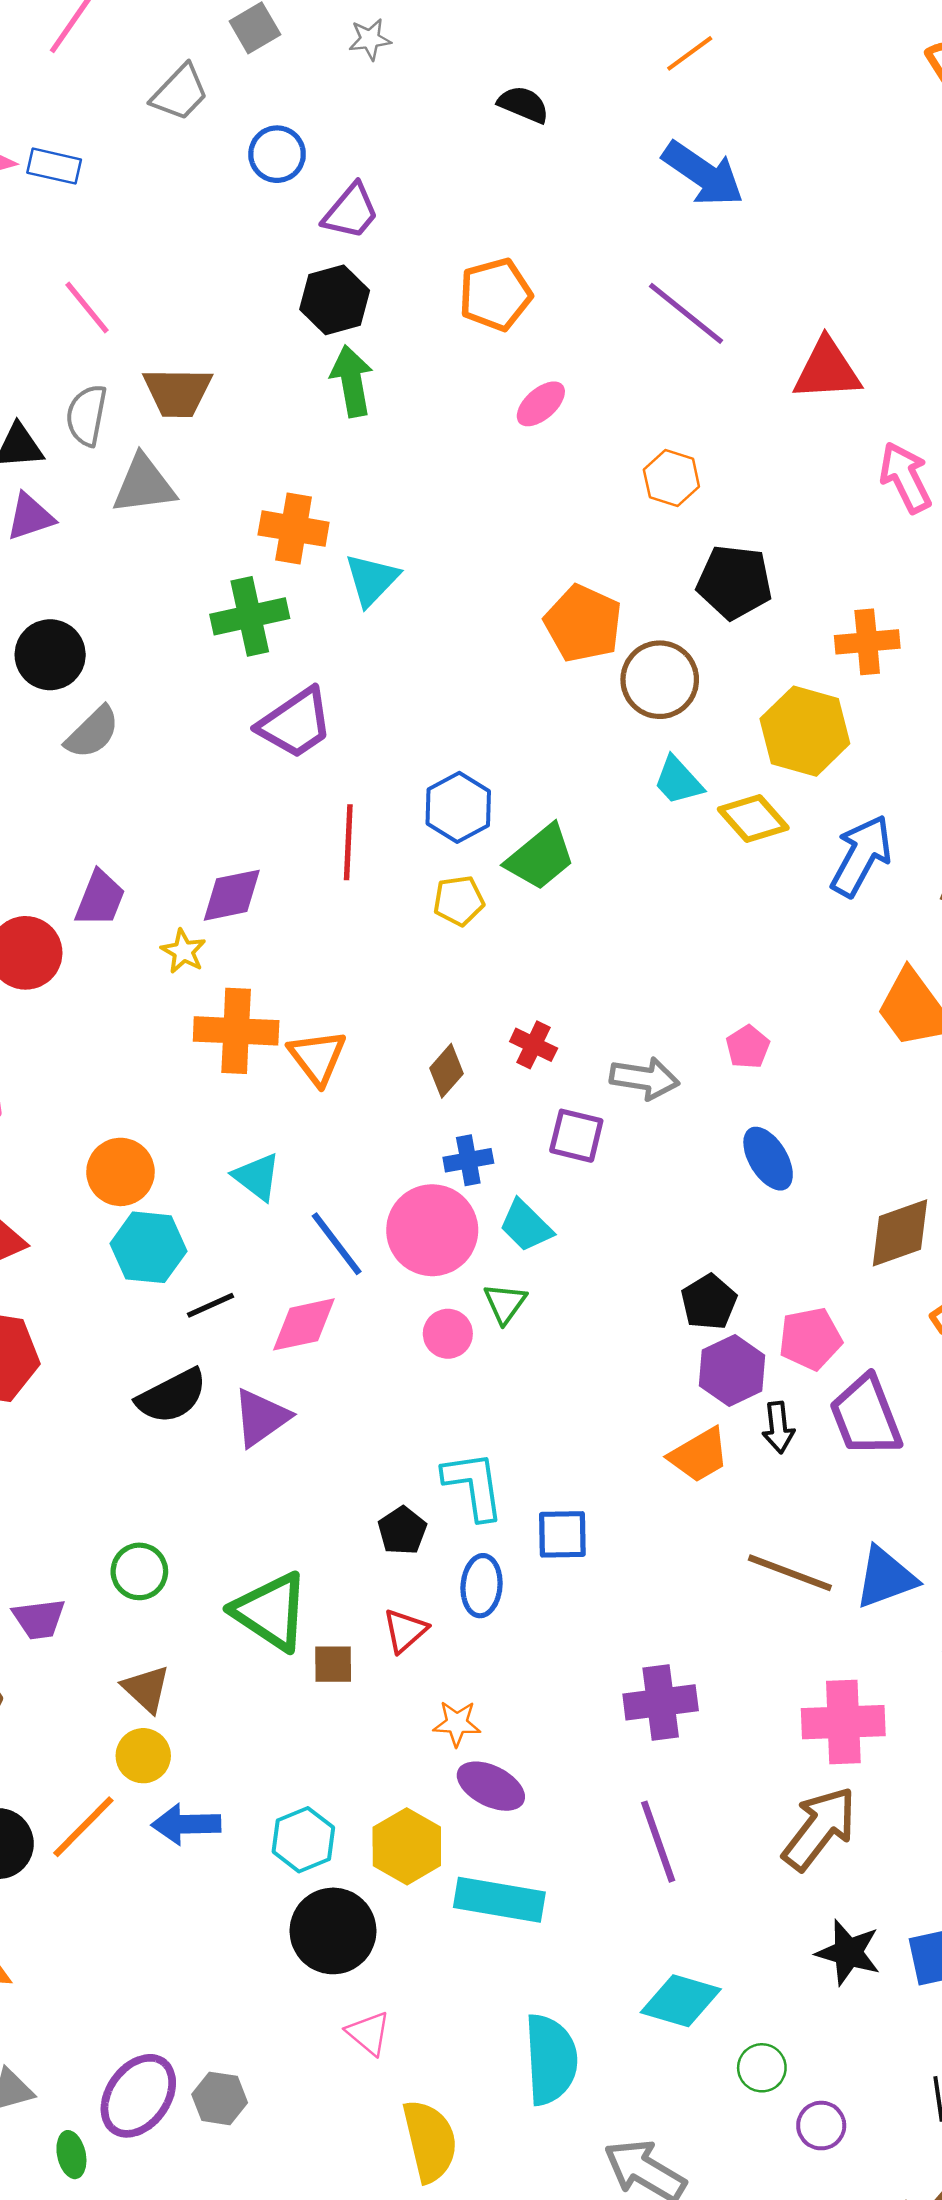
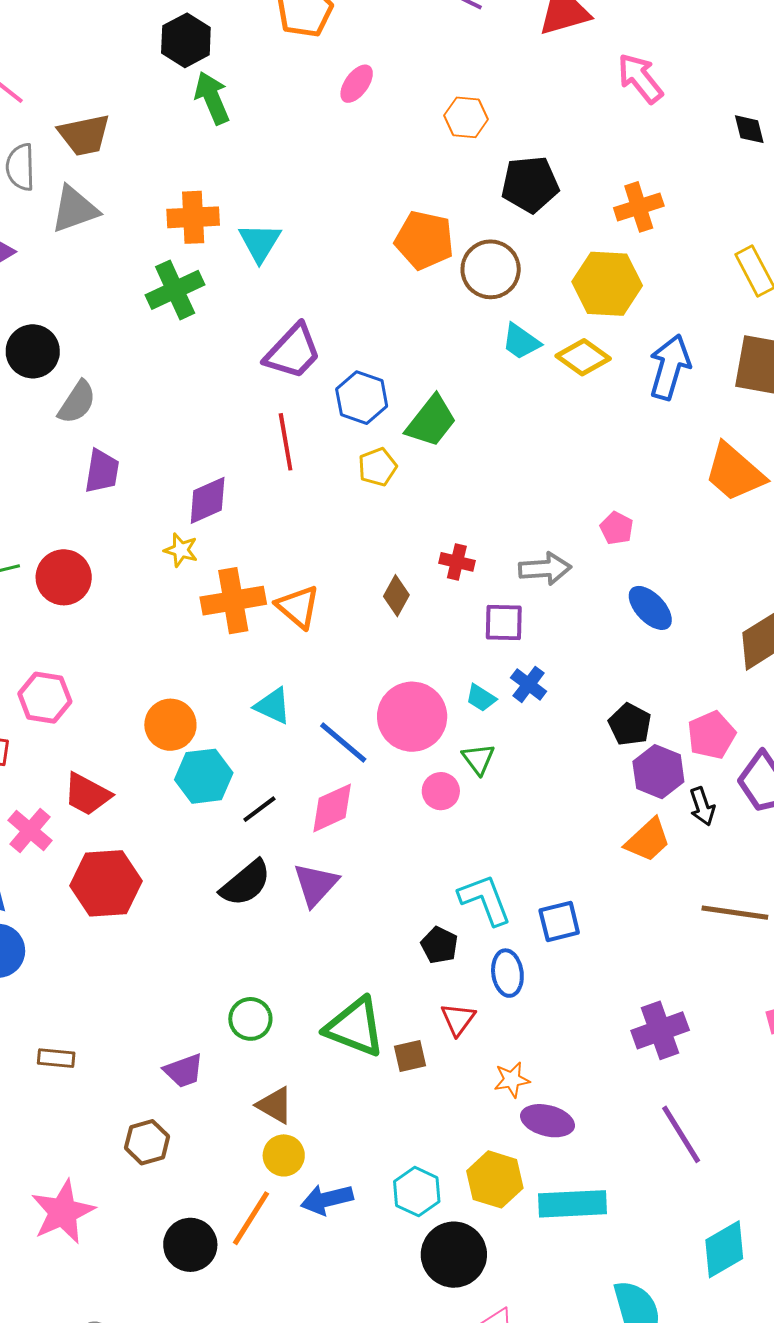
purple trapezoid: (295, 723) -> (293, 352), moved
purple trapezoid: (100, 899) -> (102, 471), moved
blue cross: (468, 1160) -> (529, 684), moved, turned -30
cyan trapezoid: (526, 1226) -> (481, 698), size x0.7
cyan diamond: (681, 2001) -> (724, 1249), turned -34

